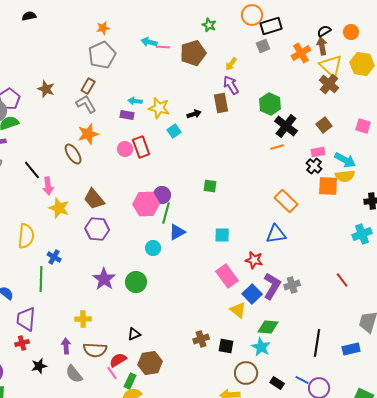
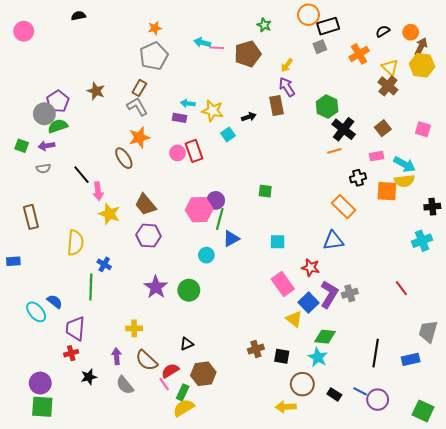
brown arrow: (322, 46) -> (421, 47), moved, turned 36
yellow triangle: (331, 66) -> (390, 67), size x0.7
black cross: (314, 166) -> (358, 178), moved, turned 35
brown semicircle: (95, 350) -> (147, 360), turned 40

